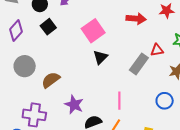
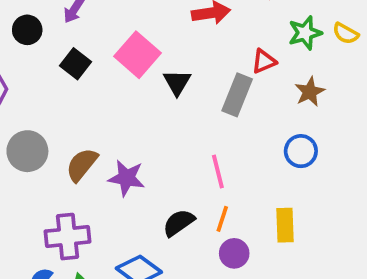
black square: (48, 27) -> (76, 64), moved
black triangle: (100, 57) -> (177, 82), moved
purple star: (74, 105) -> (126, 178), moved

